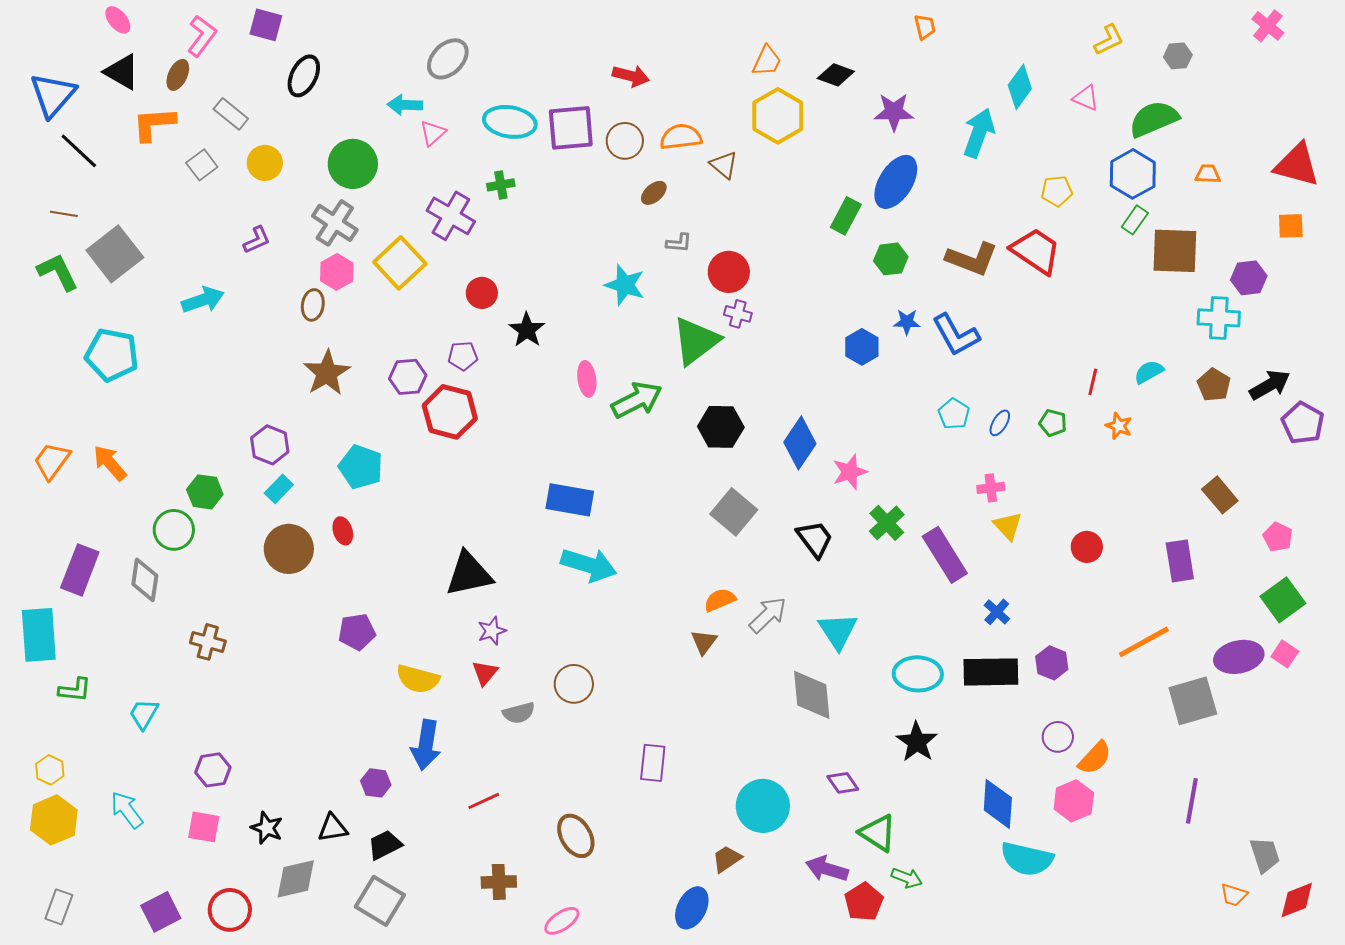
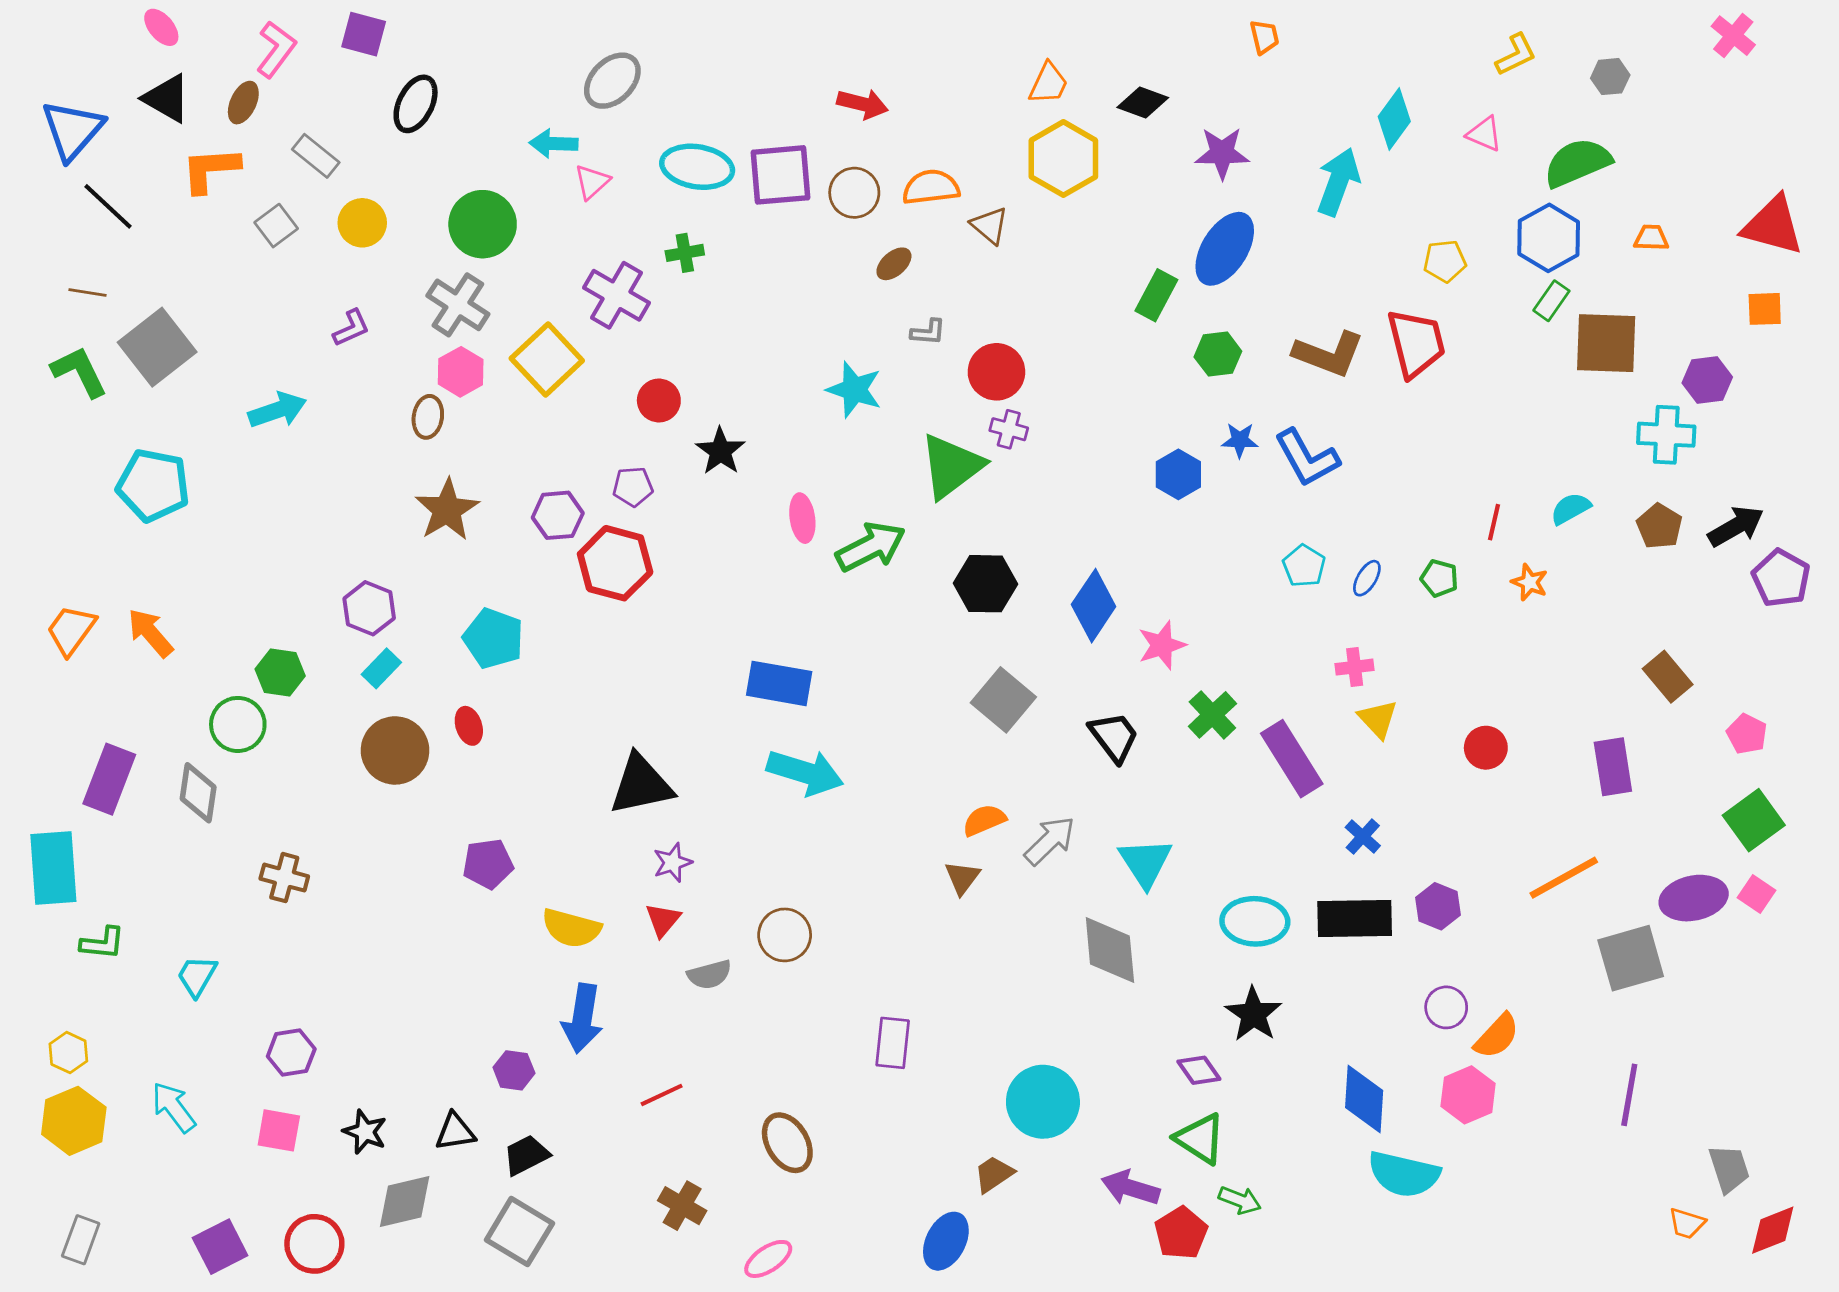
red trapezoid: (1036, 251) -> (1416, 343), turned 42
purple diamond: (843, 783) -> (1199, 1070), moved
brown cross: (499, 882) -> (682, 1206), turned 32

